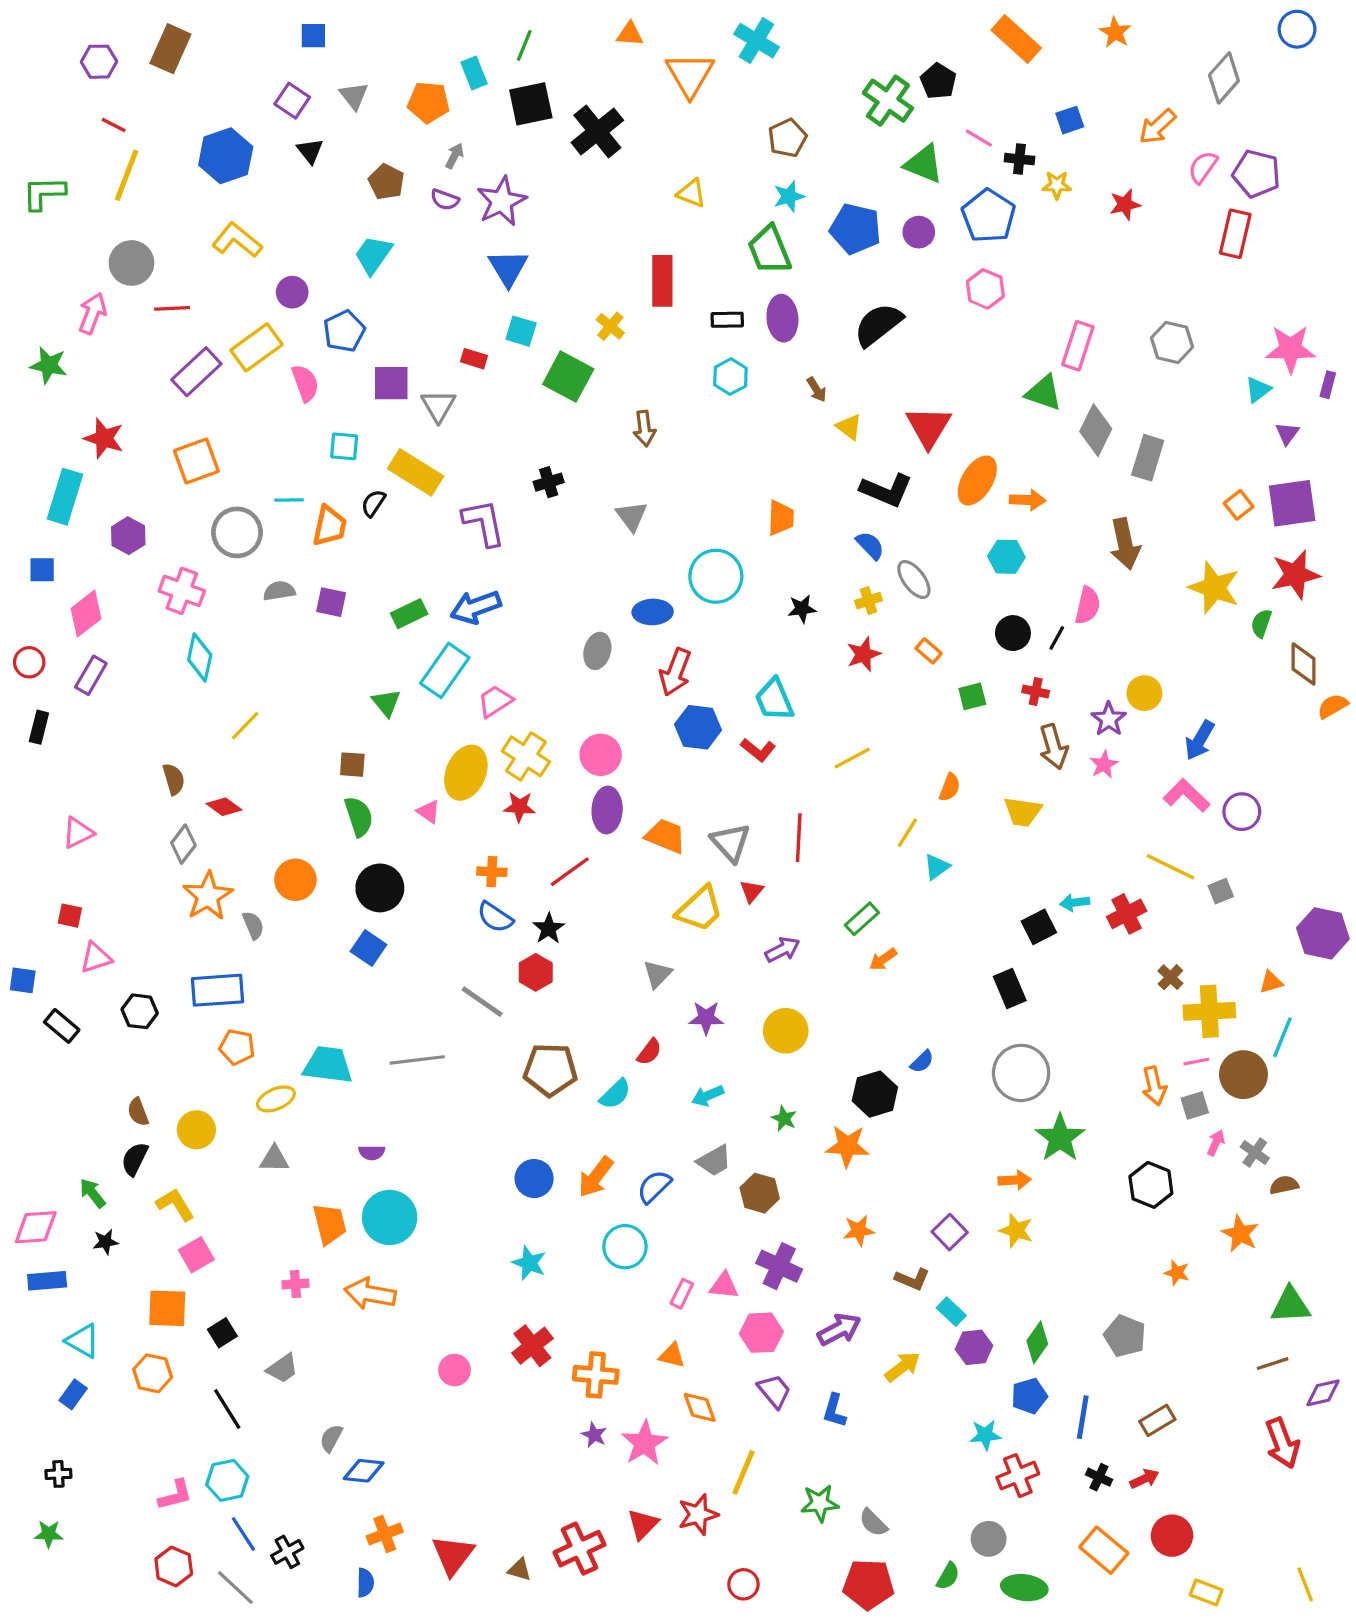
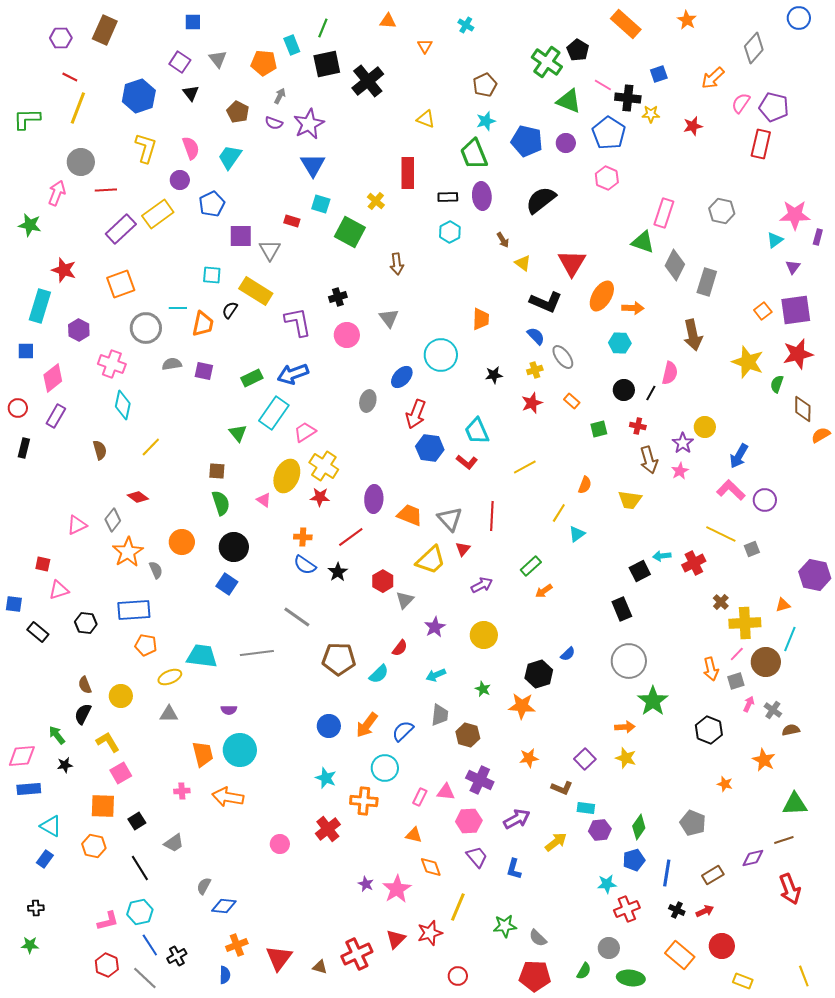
cyan cross: (756, 41) -> (466, 25), size x0.6
orange triangle: (690, 75) -> (425, 46), size x0.5
black cross: (1019, 159) -> (628, 98), size x1.4
yellow L-shape: (237, 240) -> (146, 148), turned 68
pink semicircle: (305, 383) -> (191, 148), moved
blue ellipse: (653, 612) -> (402, 377), turned -45
pink circle: (601, 755) -> (347, 335), moved
brown semicircle: (174, 779) -> (100, 450), moved
pink triangle: (78, 833) -> (77, 525), moved
red hexagon: (536, 972) -> (383, 581), moved
purple star: (706, 1018) -> (435, 627), turned -30
pink line: (1196, 1062) -> (737, 654), turned -35
gray trapezoid: (714, 1161) -> (440, 715), turned -55
cyan rectangle: (951, 1312) -> (586, 808), turned -36
orange cross: (596, 1375) -> (364, 801), moved
purple diamond: (1323, 1393) -> (753, 858), moved

